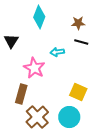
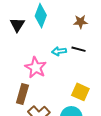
black triangle: (11, 41) -> (17, 25), moved
black line: (81, 42) -> (78, 49), moved

